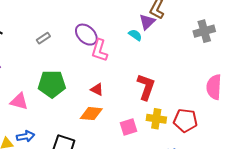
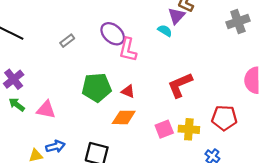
green pentagon: (52, 84) -> (97, 87), moved
red L-shape: (146, 87) -> (180, 85), turned -128
yellow cross: (156, 119) -> (189, 129), moved

